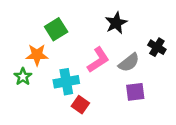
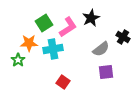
pink L-shape: (98, 60) -> (68, 27), moved
cyan cross: (66, 82) -> (53, 49), moved

